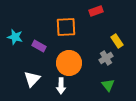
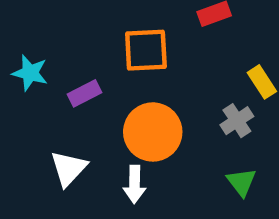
purple rectangle: (39, 46) -> (85, 93), turned -56

